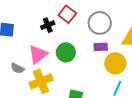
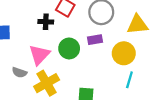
black cross: (48, 25) -> (46, 22), turned 32
purple rectangle: (101, 47) -> (95, 40), moved

